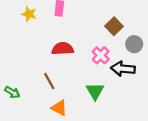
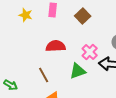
brown square: (114, 26) -> (83, 16), moved
green triangle: (95, 91) -> (78, 71), moved, turned 42

